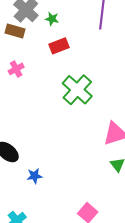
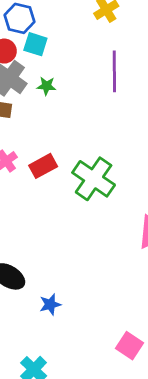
red rectangle: (59, 46) -> (43, 166), moved

